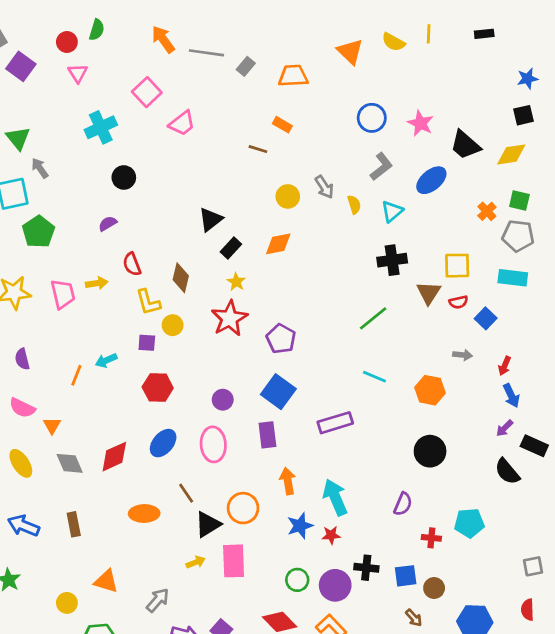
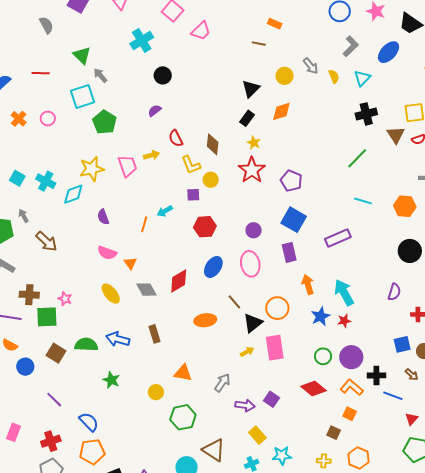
black triangle: (211, 219) -> (251, 89), moved
black cross: (366, 568) -> (376, 375), moved

